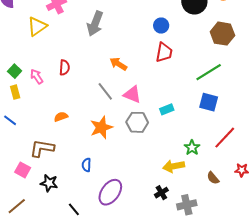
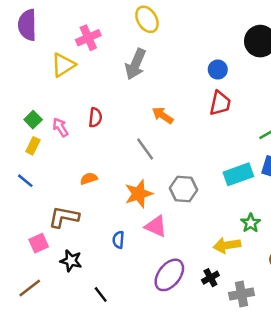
yellow rectangle: (15, 92) -> (33, 146), turned 40
pink triangle: (132, 94) -> (156, 226), moved
cyan rectangle: (167, 109) -> (238, 174), moved, size x1.6
pink square: (23, 170) -> (39, 243), turned 35
purple ellipse: (110, 192) -> (169, 275), moved

